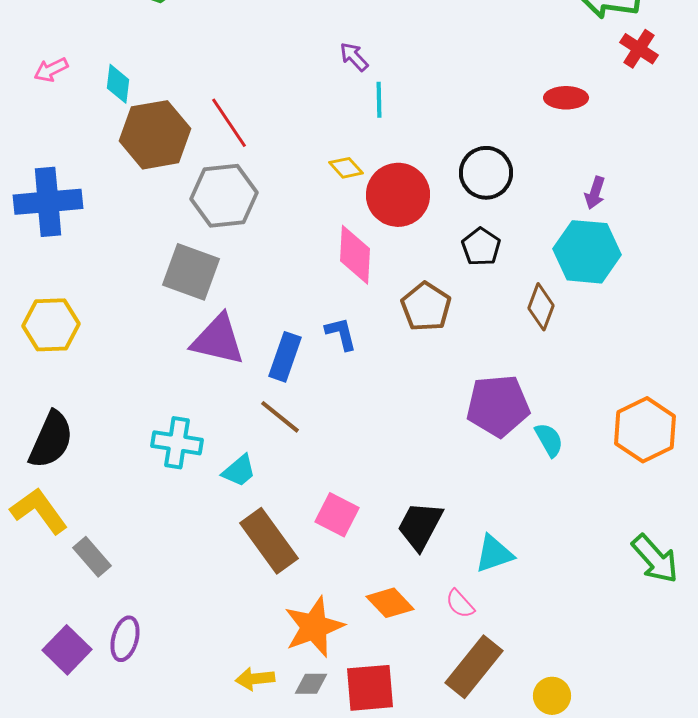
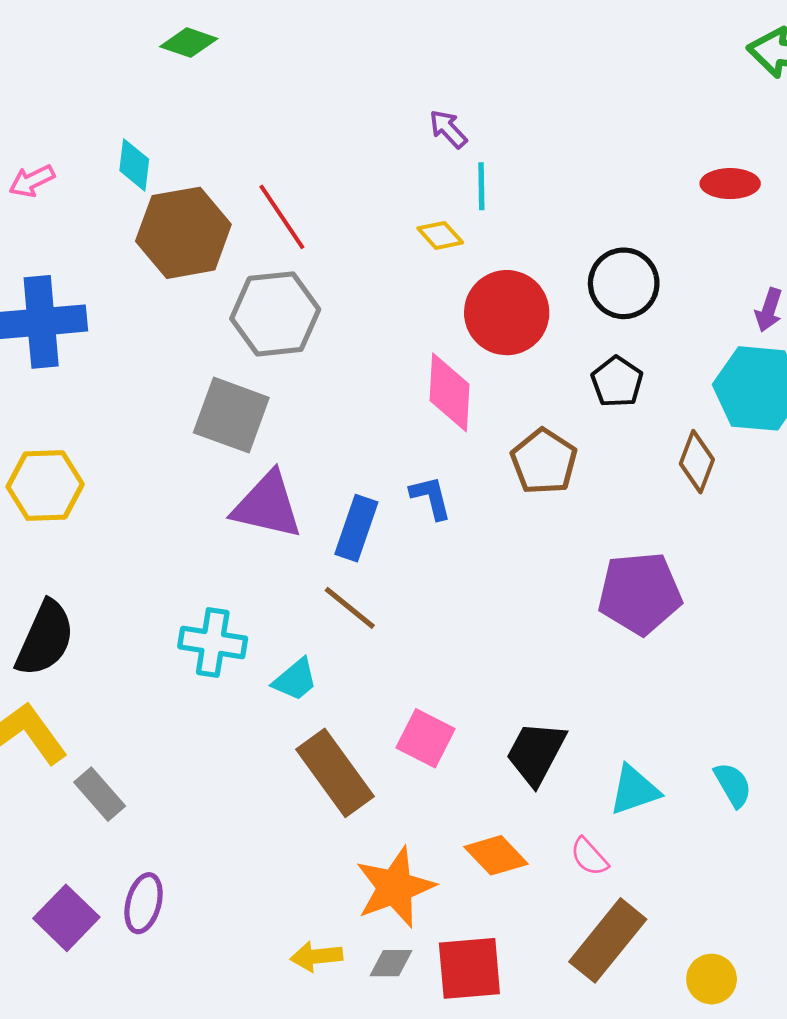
pink arrow: (51, 70) -> (32, 181), moved
yellow diamond: (346, 168) -> (440, 235), moved
cyan semicircle: (549, 440) -> (733, 785), moved

